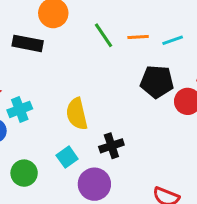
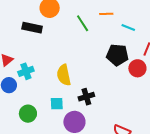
orange line: (138, 37) -> (106, 14), moved
cyan line: (173, 40) -> (128, 28), turned 40
cyan square: (67, 157) -> (57, 104), turned 32

